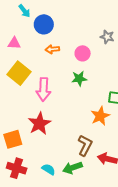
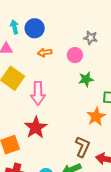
cyan arrow: (24, 11) -> (14, 27), moved, turned -152
gray star: (107, 37) -> (91, 38), moved
green star: (79, 79) -> (86, 79), moved

